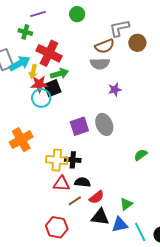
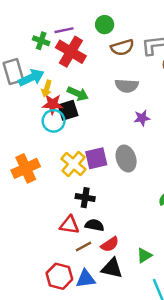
purple line: (38, 14) -> (64, 30), moved
brown semicircle: (105, 46) -> (122, 47), moved
red cross: (49, 53) -> (71, 52), moved
green arrow: (59, 74) -> (78, 94), turned 36
yellow cross: (57, 160) -> (73, 164), moved, turned 30
blue triangle: (120, 225) -> (86, 279), moved

